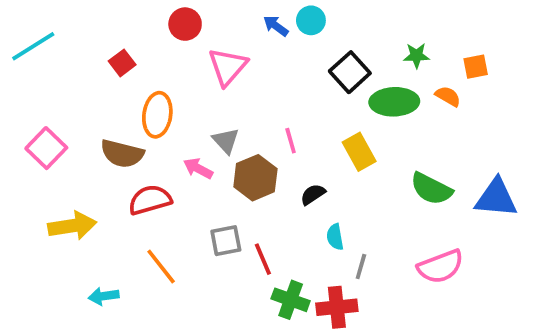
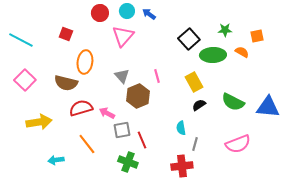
cyan circle: (311, 20) -> (127, 11), moved
cyan line: (33, 46) -> (21, 40), moved, turned 60
red square: (122, 63) -> (66, 34), turned -32
pink arrow: (198, 168) -> (107, 113), moved
black semicircle: (313, 194) -> (199, 105), moved
green cross: (291, 300) -> (128, 162), moved

